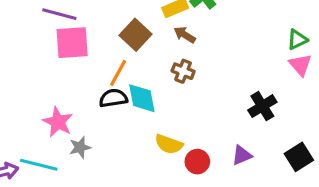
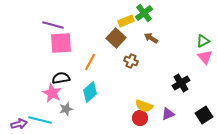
brown square: (136, 35) -> (116, 38), moved
brown arrow: (185, 35) -> (151, 38), moved
black semicircle: (113, 98) -> (61, 78), moved
cyan diamond: (142, 98) -> (90, 92), moved, turned 60
yellow semicircle: (169, 144) -> (144, 106), moved

